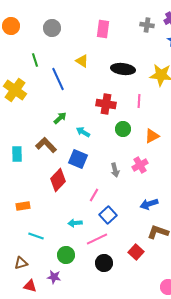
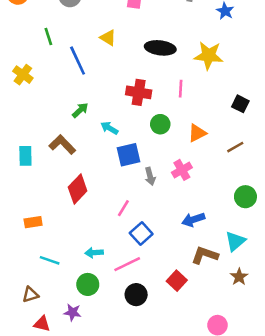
yellow cross: (15, 90) -> (23, 75), size x0.7
blue square: (78, 159) -> (128, 155), moved, turned -36
cyan arrow: (75, 223) -> (94, 253), moved

